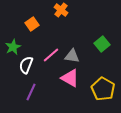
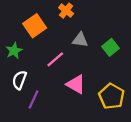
orange square: (32, 24) -> (35, 26), size x1.5
gray triangle: (72, 56) -> (80, 40), moved
white semicircle: (26, 65) -> (19, 80), moved

